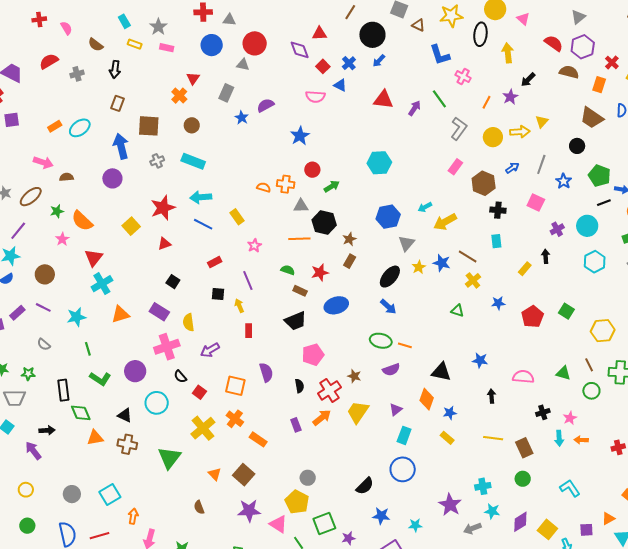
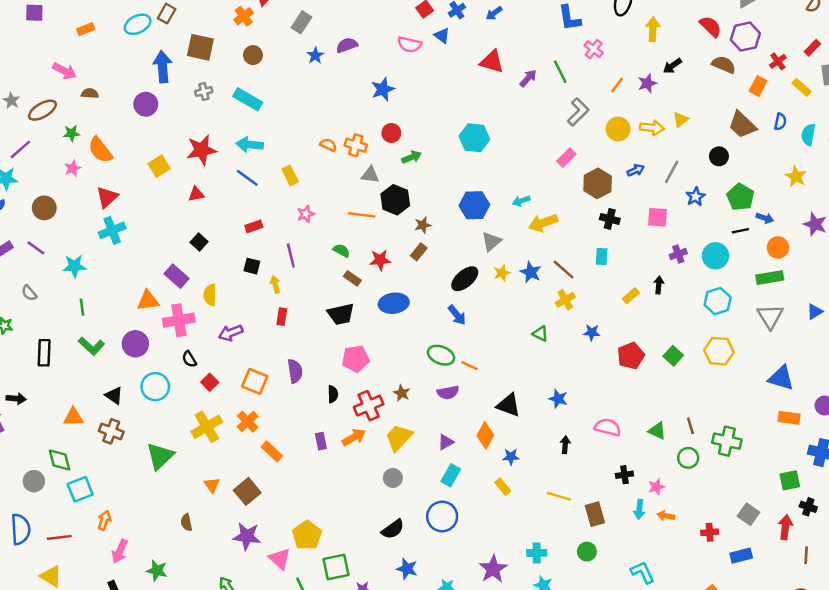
cyan ellipse: (80, 128) -> (138, 24), moved
pink square: (536, 203) -> (657, 217), turned -30
orange triangle: (120, 314) -> (148, 301), moved
yellow hexagon: (603, 331) -> (719, 351), moved
green diamond: (81, 413) -> (59, 460), moved
gray circle: (308, 478) -> (393, 478), moved

